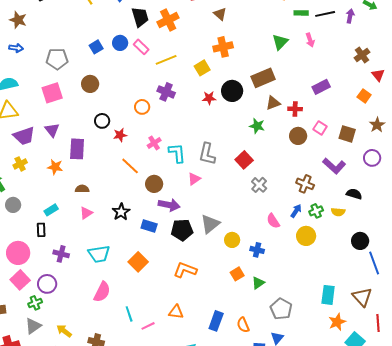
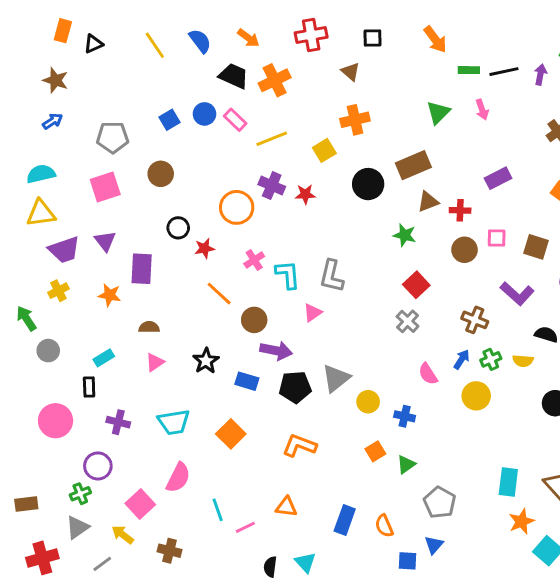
black trapezoid: (140, 17) -> (234, 76), turned -50
blue arrow: (16, 48) -> (53, 121), turned -40
red star: (209, 98) -> (305, 194), moved
orange circle: (142, 107) -> (237, 207), size x1.5
pink square: (320, 128) -> (497, 238), turned -32
red square: (244, 160) -> (416, 285), moved
pink square: (20, 280) -> (140, 504), moved

